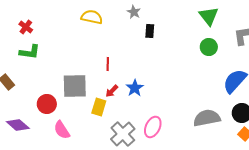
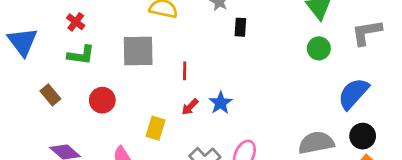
gray square: (75, 86) -> (138, 51), moved
red circle: (47, 104) -> (102, 100), moved
yellow rectangle: (99, 107) -> (155, 128), moved

